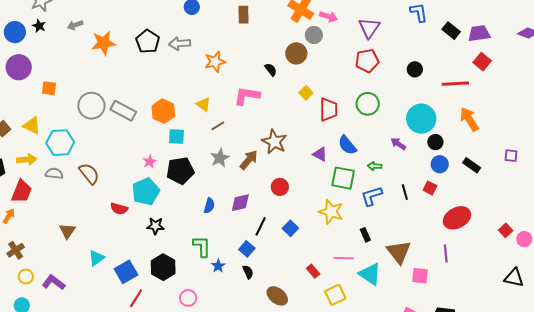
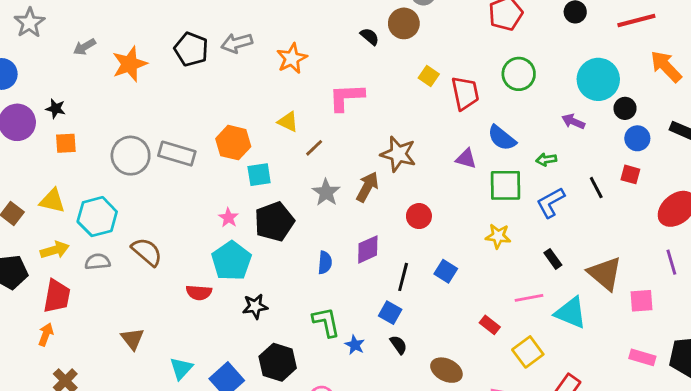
black star: (39, 26) -> (56, 109), moved
black semicircle: (271, 70) -> (370, 37), moved
yellow star: (331, 212) -> (498, 236), size x0.7

